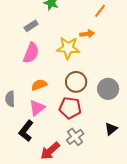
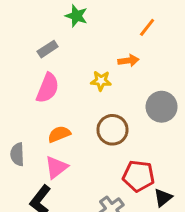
yellow star: (68, 48) -> (101, 81), size x0.6
gray circle: (108, 89) -> (162, 107), moved
red pentagon: (70, 108) -> (138, 176), moved

